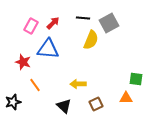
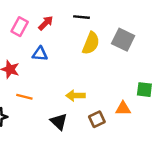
gray square: (109, 23) -> (123, 40), moved, turned -36
blue triangle: (48, 49) -> (40, 54), size x0.6
orange line: (35, 85) -> (24, 97), turned -40
orange triangle: (126, 98) -> (123, 109), moved

